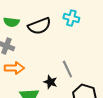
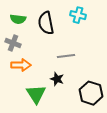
black semicircle: (39, 26) -> (46, 23), turned 100
gray line: (67, 69) -> (66, 56), moved, turned -72

